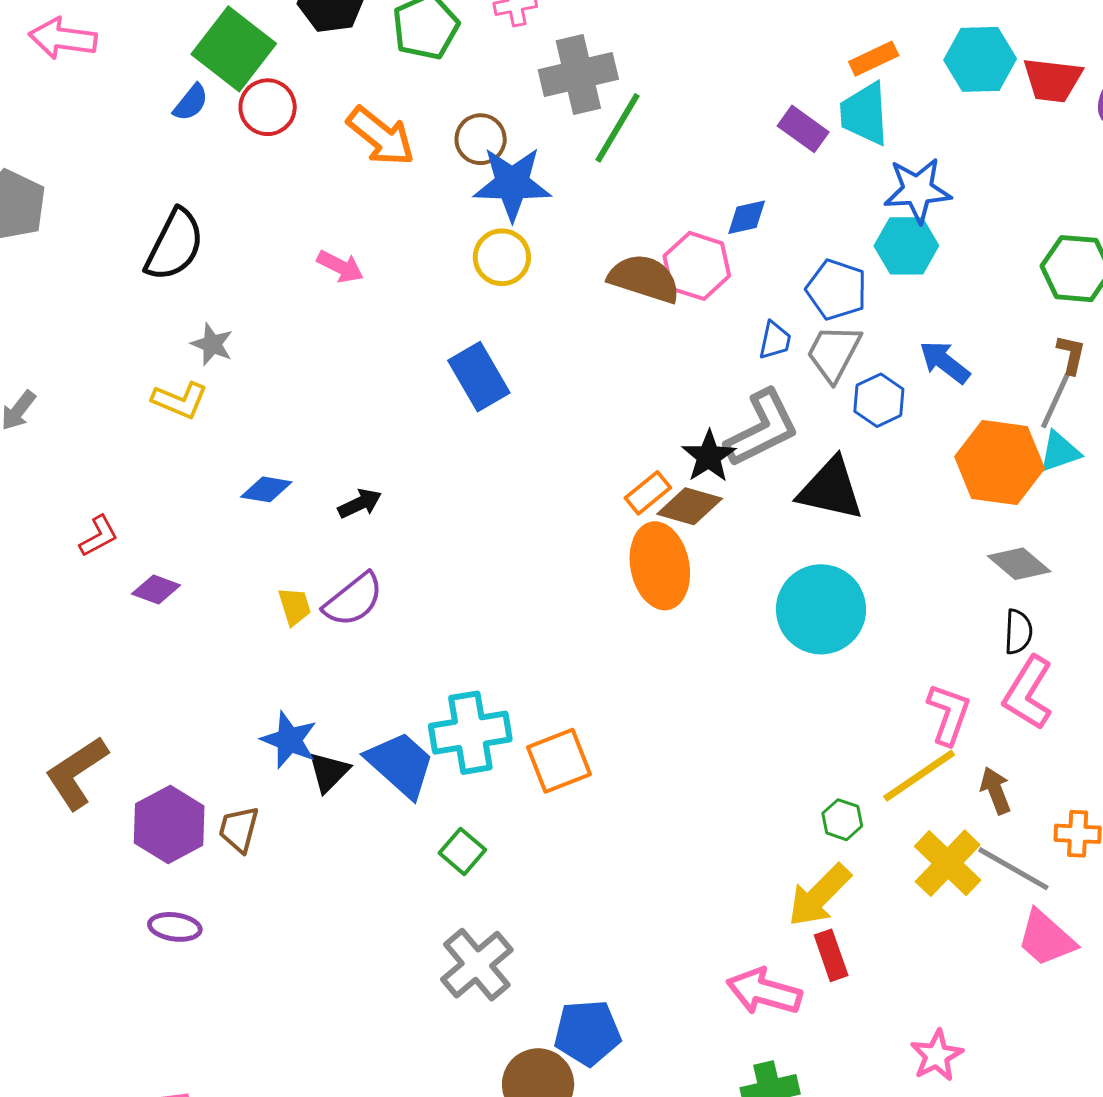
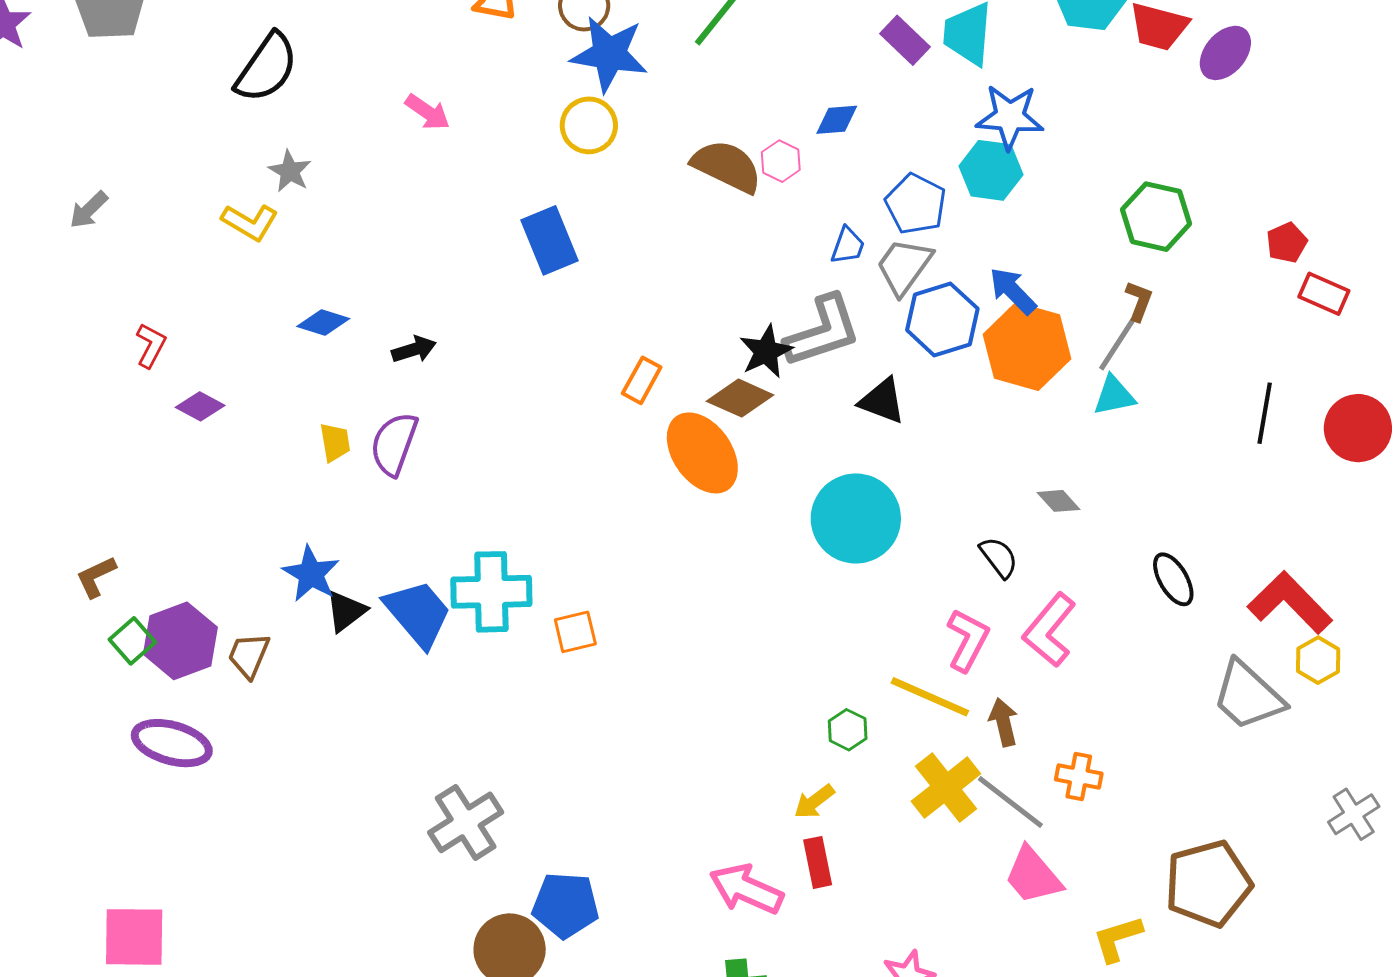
pink hexagon: (697, 266) -> (781, 161), size x0.6
blue hexagon: (879, 400) -> (942, 319), size x1.4
orange hexagon: (1000, 463) -> (1027, 347), moved
black triangle: (831, 489) -> (882, 401), size x0.7
orange rectangle: (648, 493) -> (642, 380), moved, turned -30
red L-shape: (99, 536) -> (151, 345), turned -42
gray diamond: (1019, 564) -> (1058, 501), size x0.7
orange ellipse: (660, 566) -> (702, 453), turned -32
purple semicircle: (353, 600) -> (394, 444), turned 140
black semicircle: (1018, 632) -> (999, 557), moved, turned -48
orange square: (559, 761) -> (575, 632), size x0.7
brown L-shape: (77, 773) -> (96, 577), size x0.6
yellow line: (919, 776) -> (930, 697), turned 50
green square: (462, 851) -> (132, 641), moved
yellow arrow: (819, 895) -> (814, 802), size x0.6
purple ellipse: (175, 927) -> (172, 743), size x1.5

